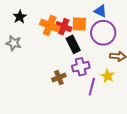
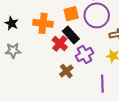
red cross: (64, 27) -> (60, 43), moved, turned 35
purple line: (92, 87) -> (102, 84), moved

